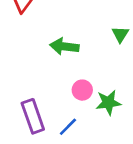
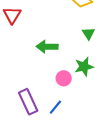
green star: (108, 103) -> (84, 67), moved

